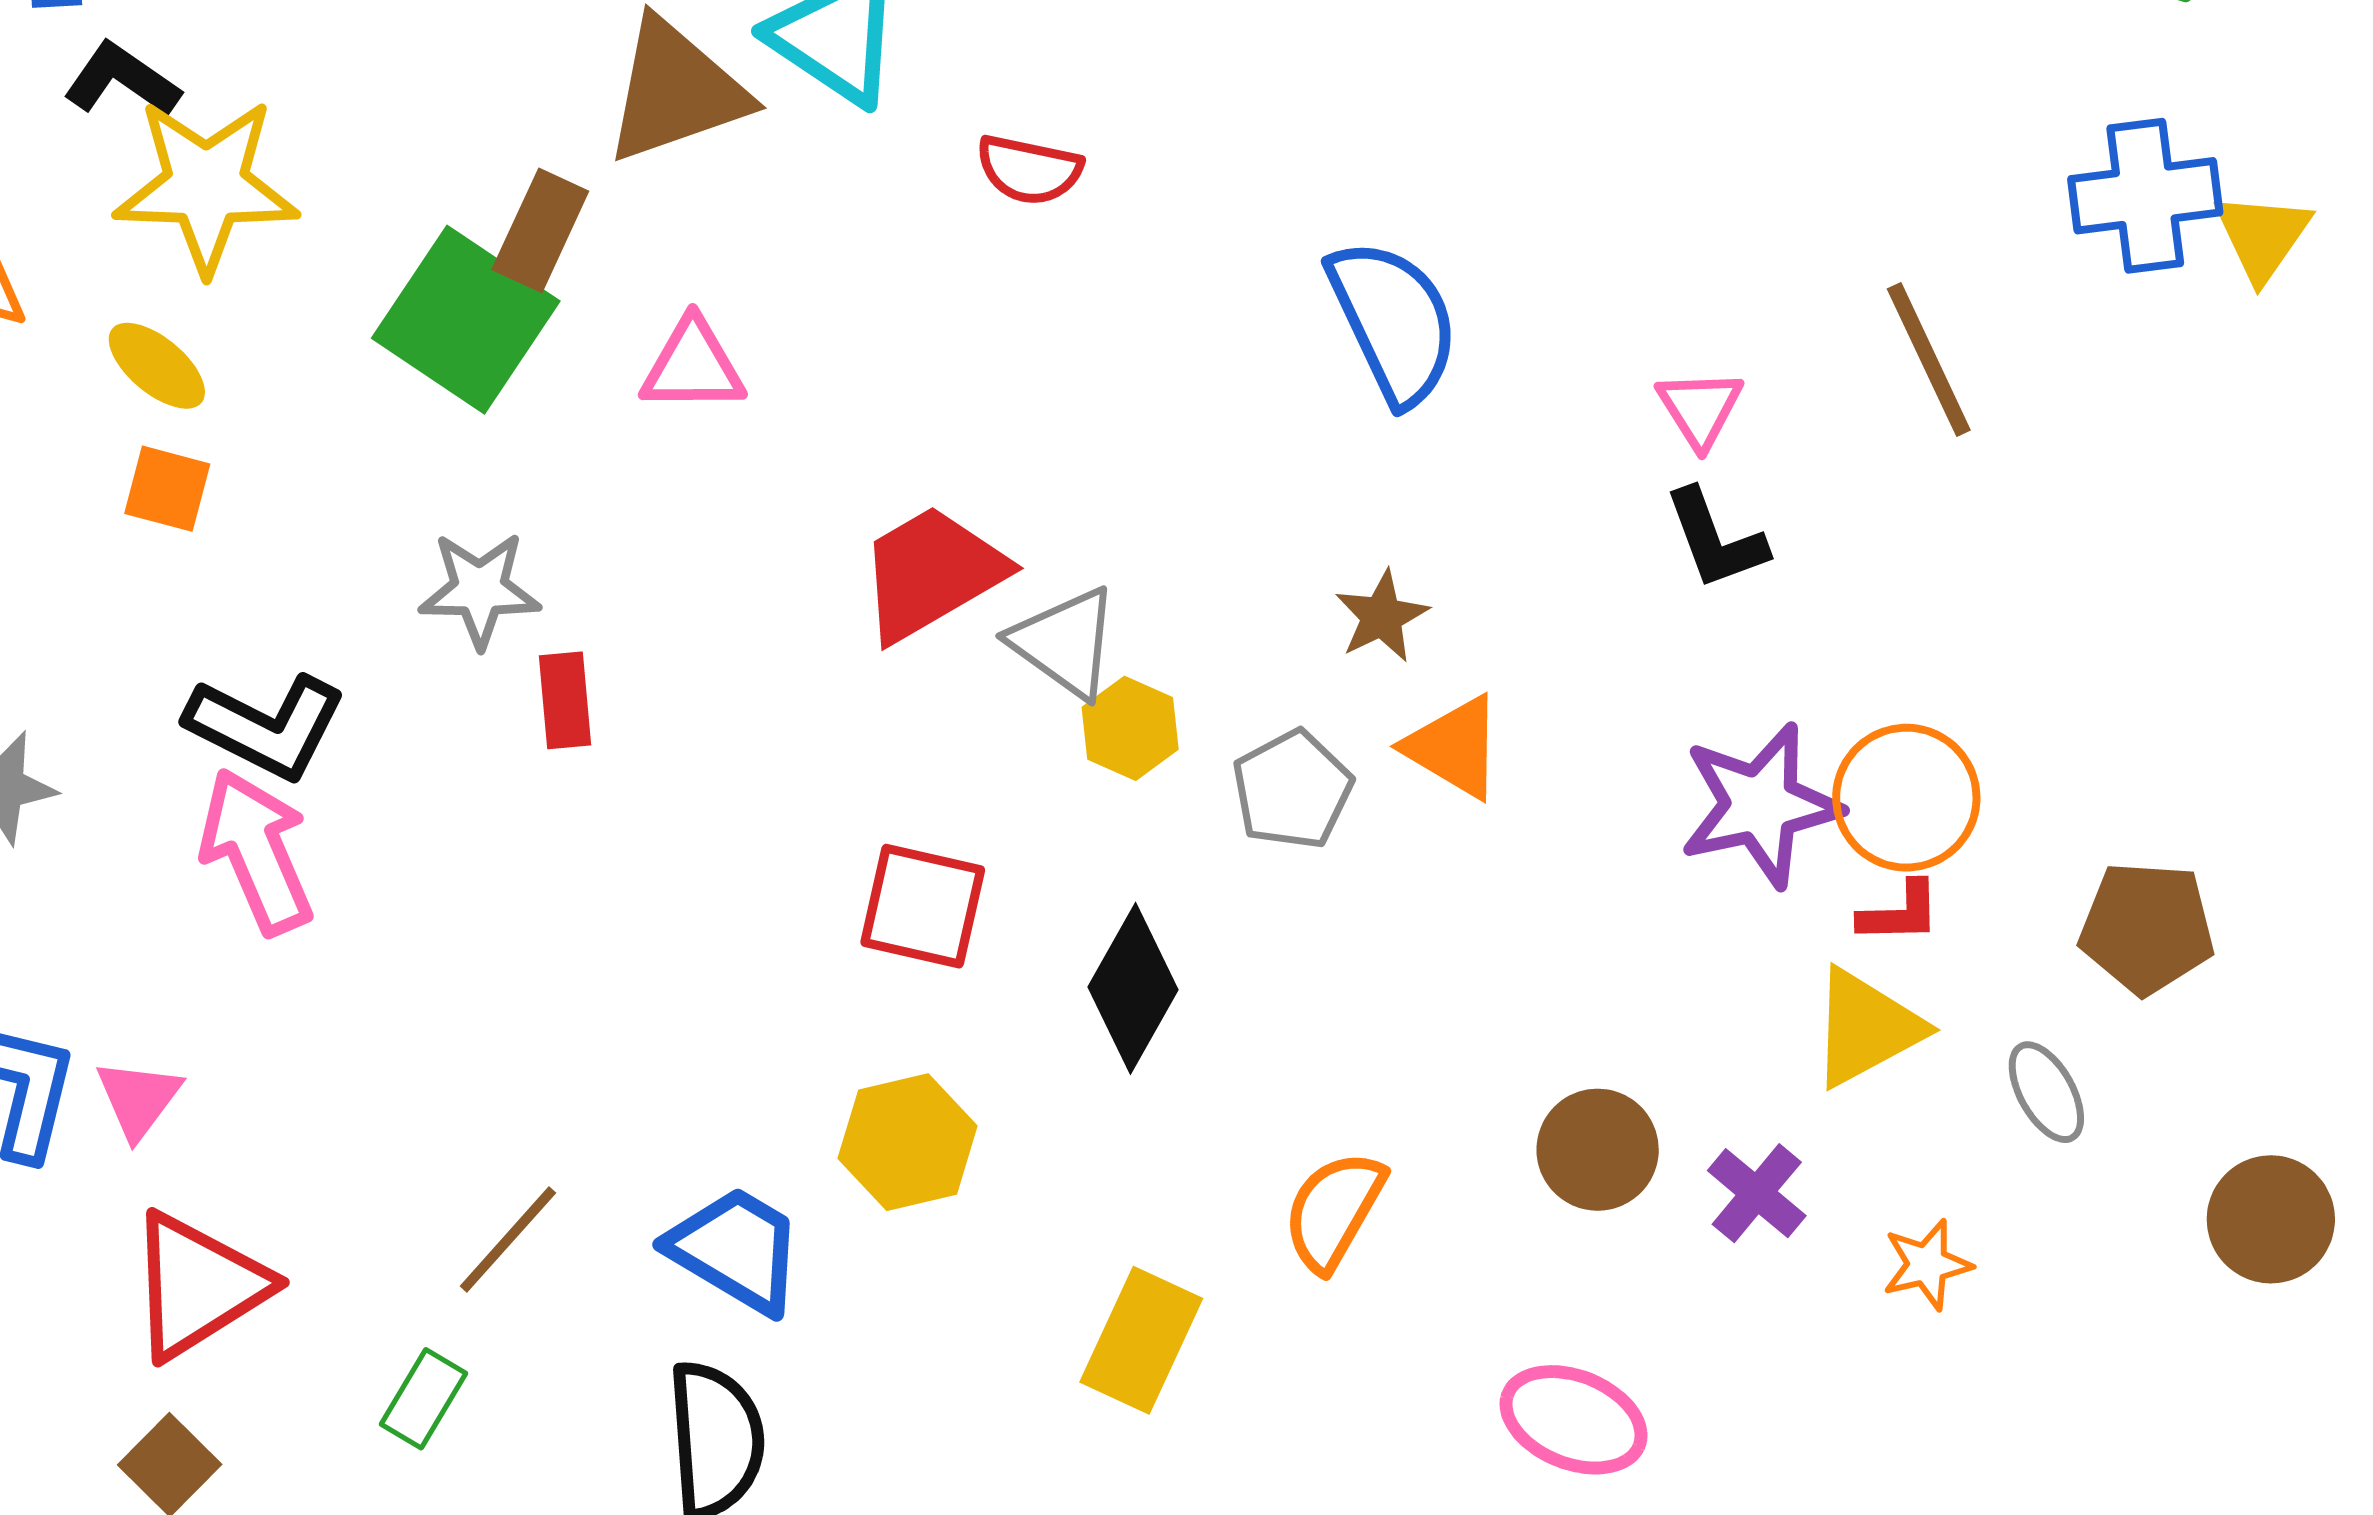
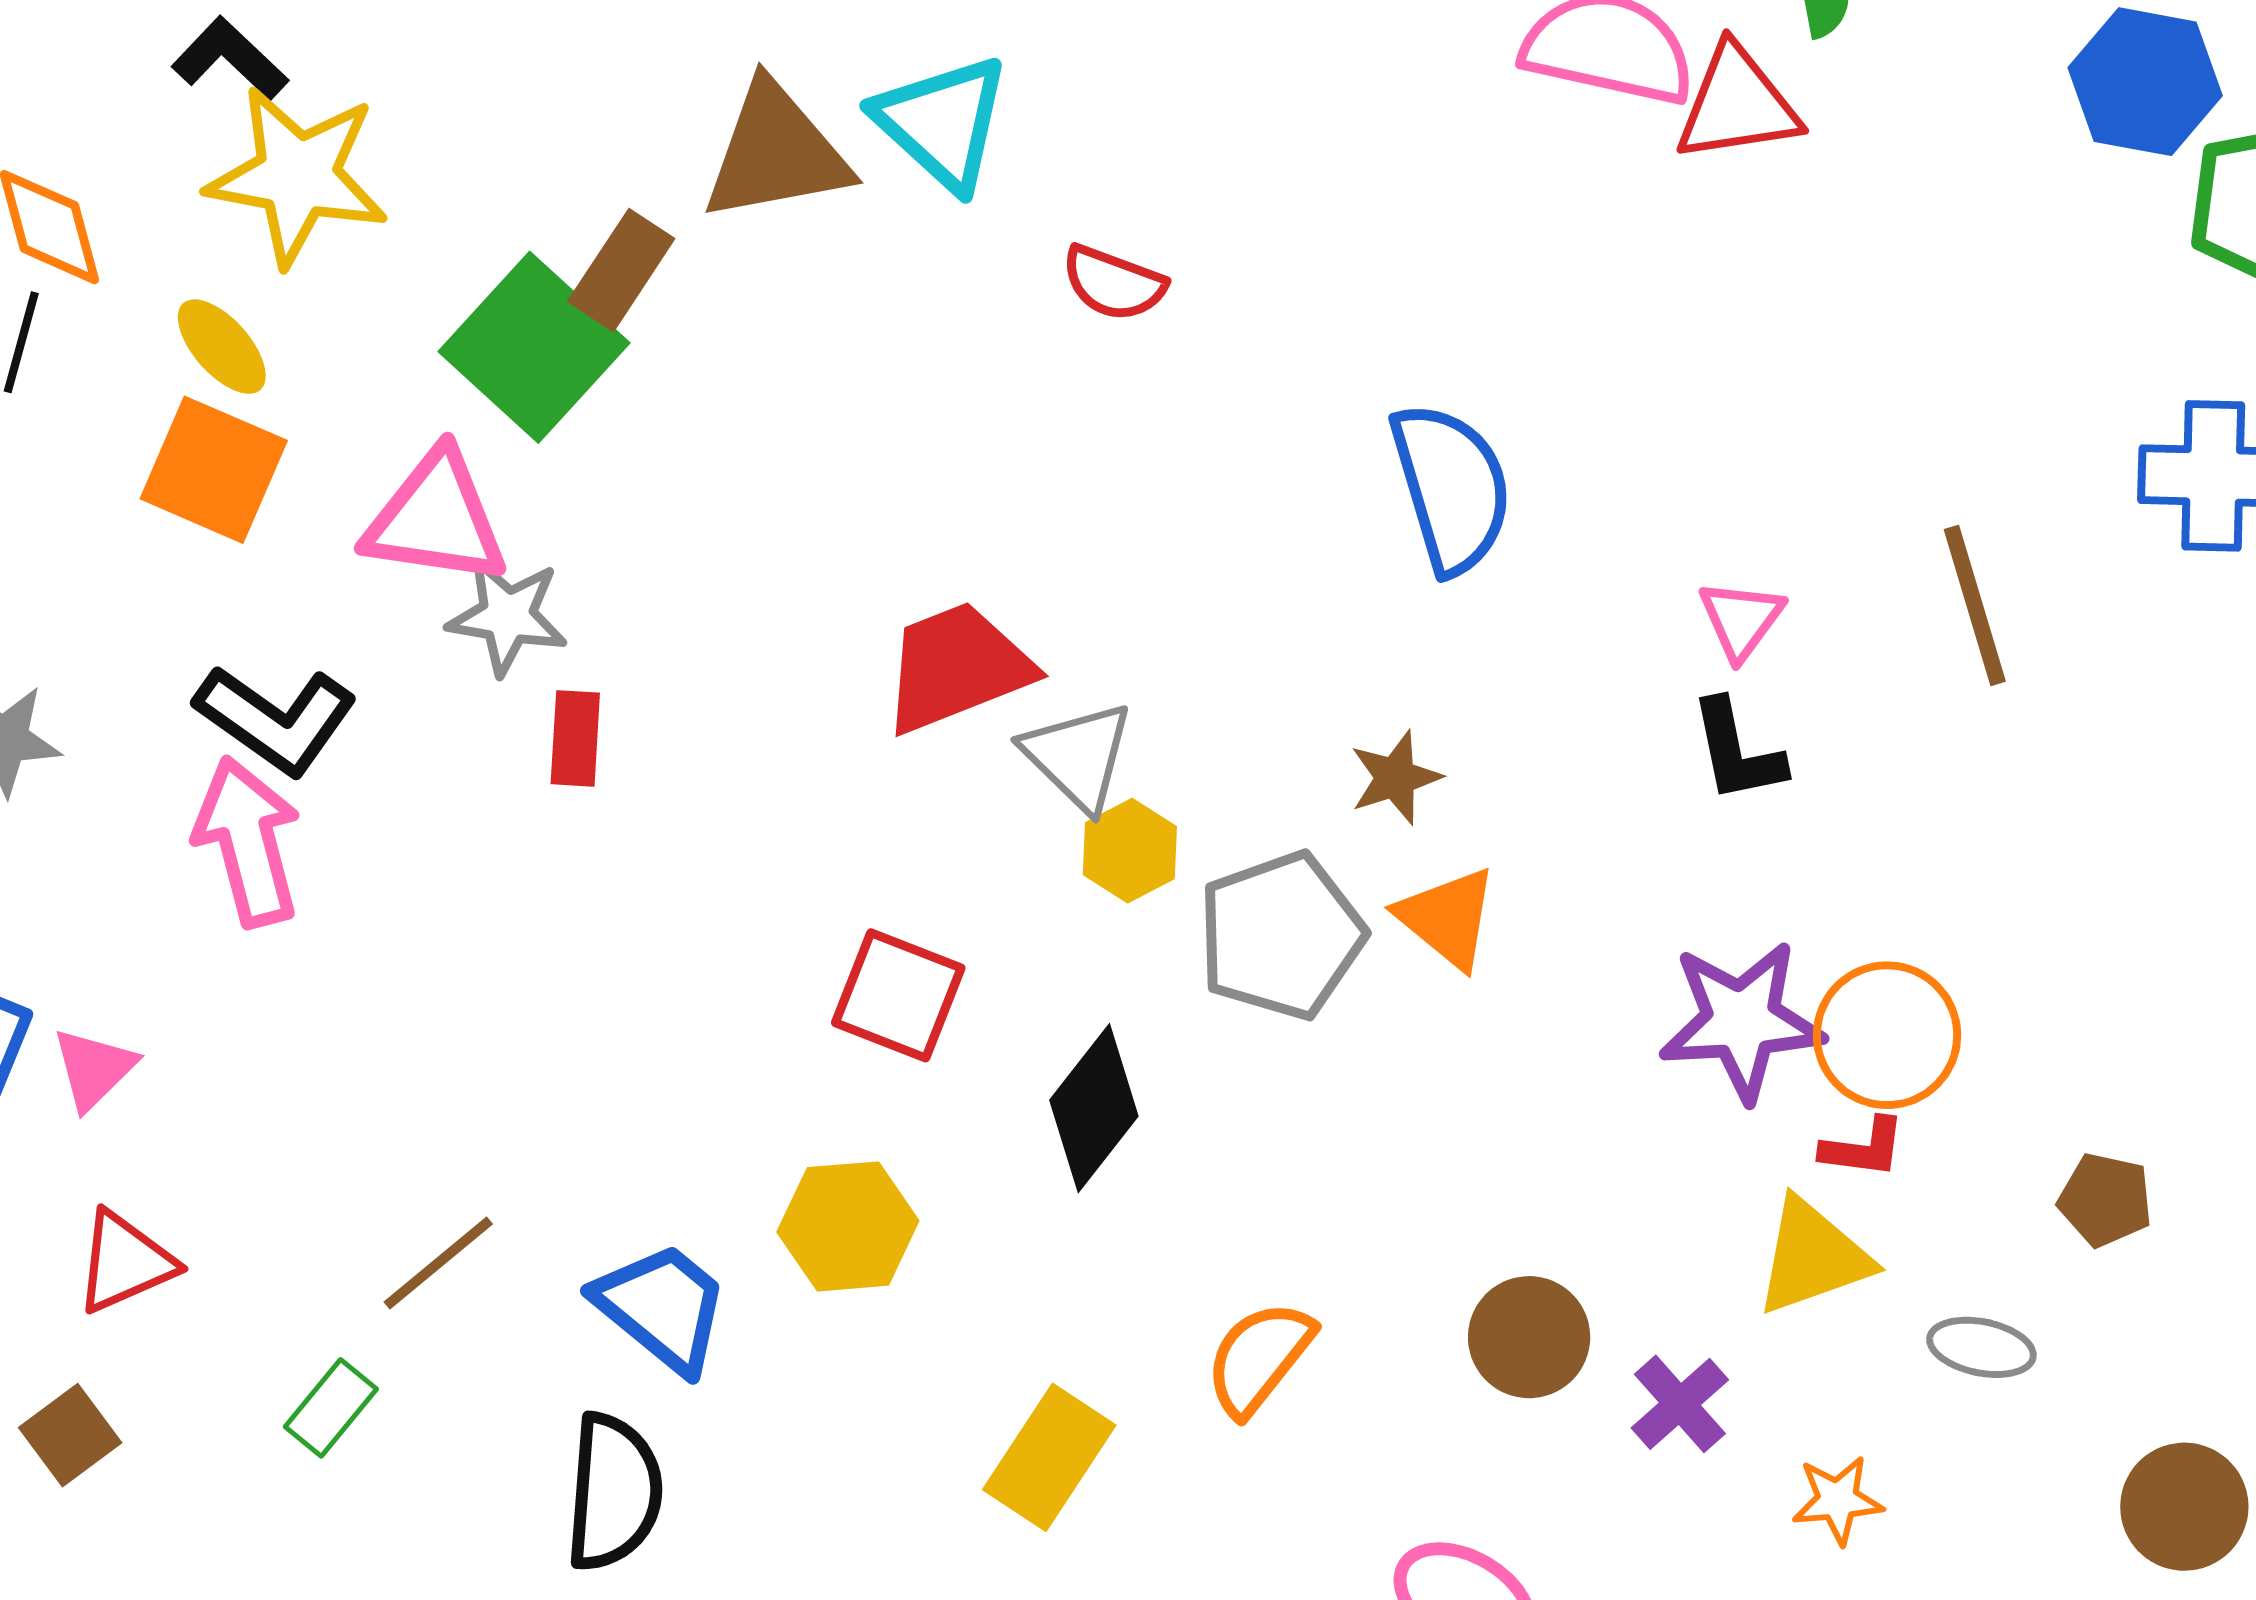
pink triangle: (693, 366) -> (436, 519), moved, size x1.4
orange square: (167, 489) -> (214, 470), size x1.6
gray pentagon: (1292, 790) -> (1281, 936), size x1.4
brown pentagon: (2147, 928) -> (2105, 1200), size x0.7
gray ellipse: (2046, 1092) -> (1981, 1347), turned -58
red triangle: (198, 1286) -> (125, 1262), size x0.7

